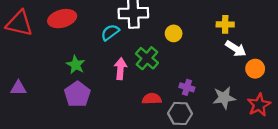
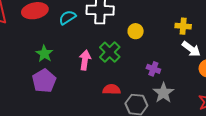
cyan semicircle: (110, 32) -> (67, 17), moved
purple cross: (187, 87) -> (153, 69), moved
gray star: (224, 98) -> (163, 93), moved, turned -30

